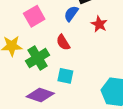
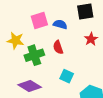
blue semicircle: (71, 14) -> (60, 24), moved, turned 56
cyan square: (65, 76) -> (67, 76), moved

